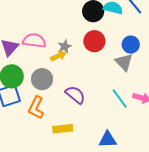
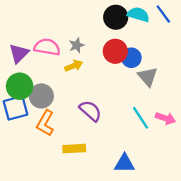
blue circle: (131, 45) -> (131, 58), moved
gray star: (65, 46) -> (77, 45), moved
gray circle: (42, 79) -> (41, 96), moved

